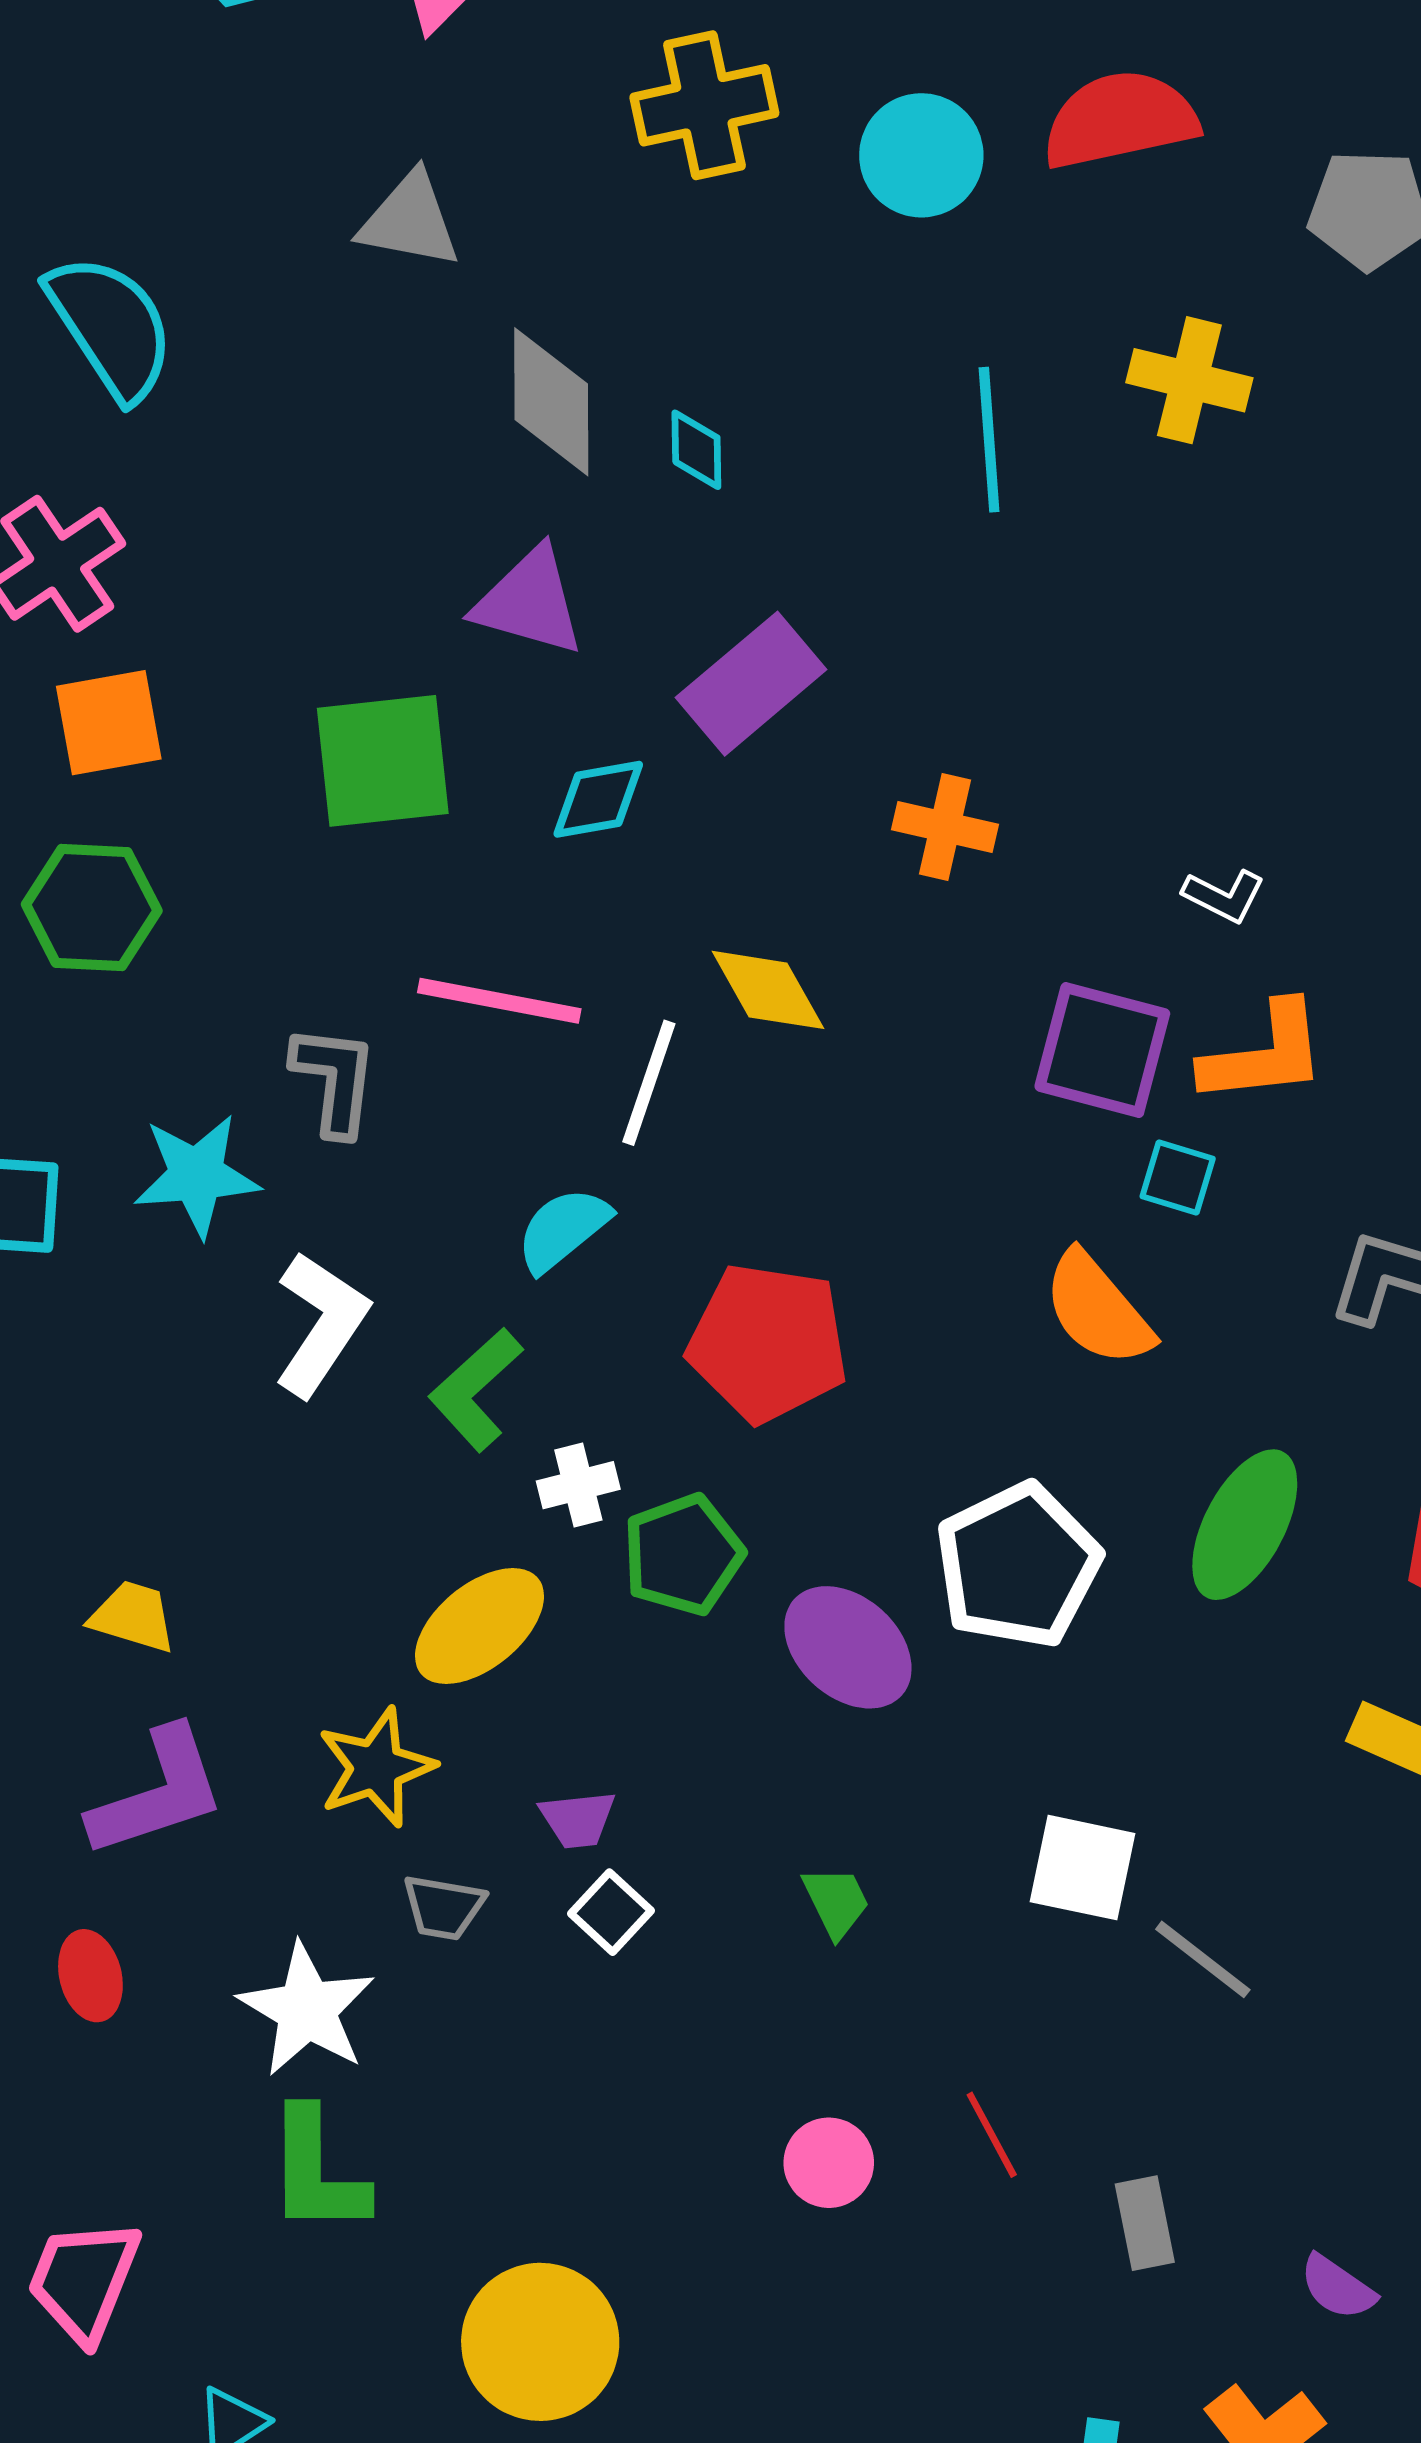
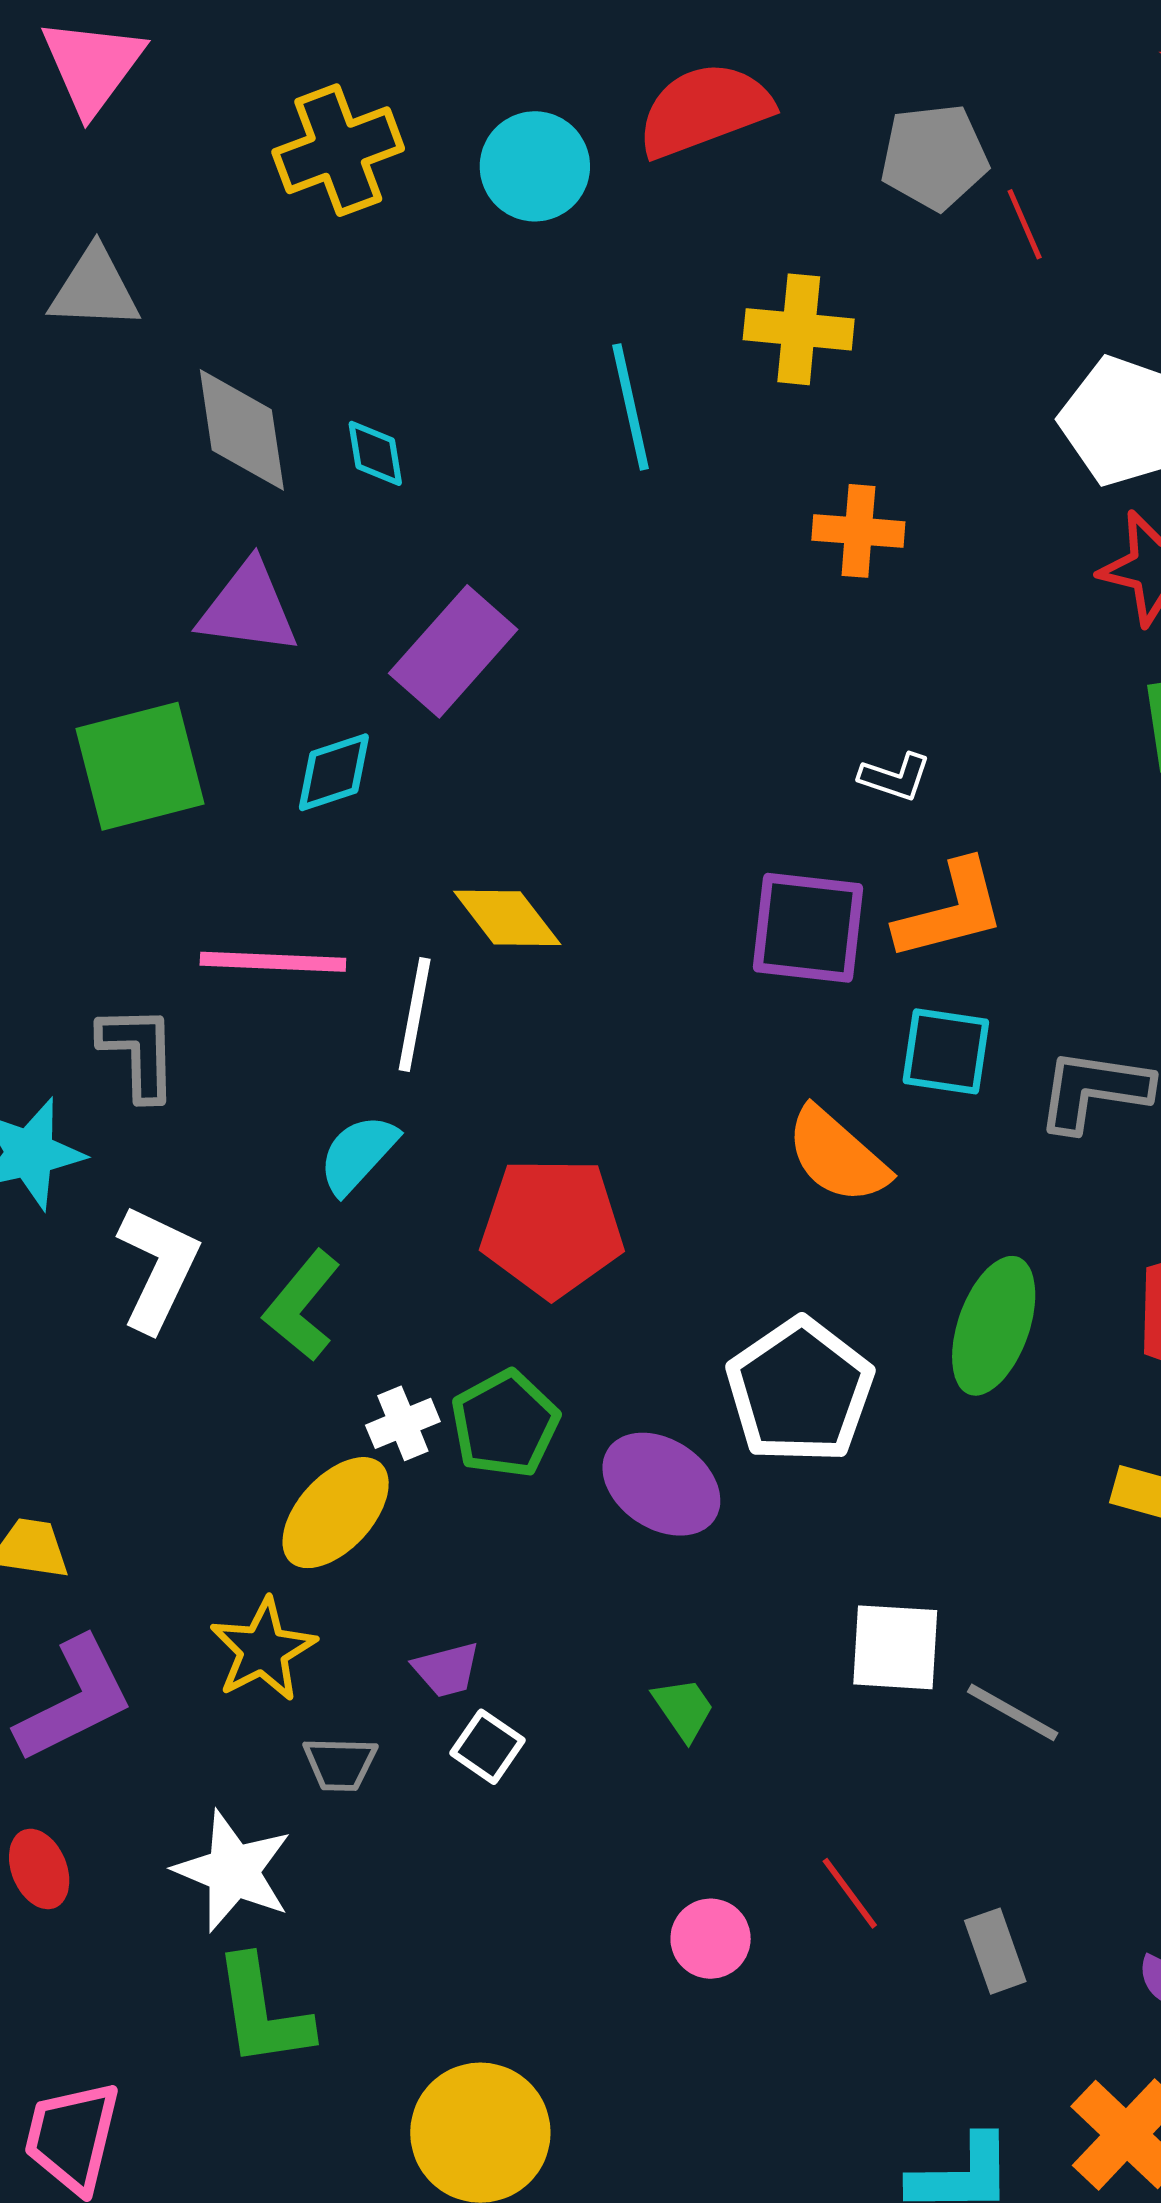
orange cross: (945, 827) -> (858, 531), moved
cyan square: (1178, 1178) -> (946, 1051), moved, size x1.4
white cross: (578, 1485) -> (403, 1423), moved

